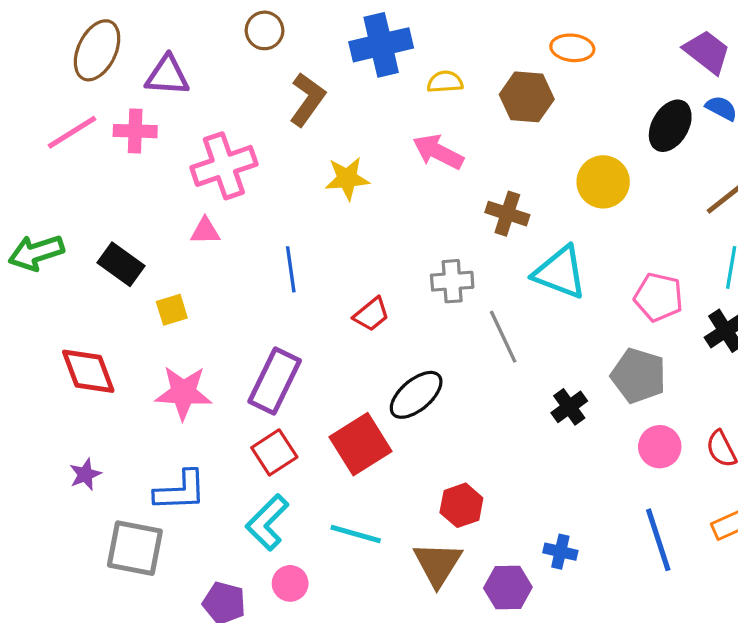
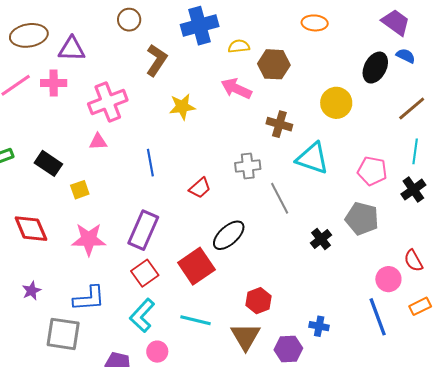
brown ellipse: (97, 50) -> (29, 35), turned 57
brown hexagon: (527, 97) -> (274, 64), moved
pink circle: (660, 447) -> (388, 279), moved

